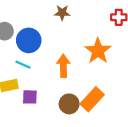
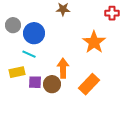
orange arrow: (63, 66) -> (63, 68), moved
brown circle: (69, 104) -> (52, 84), moved

